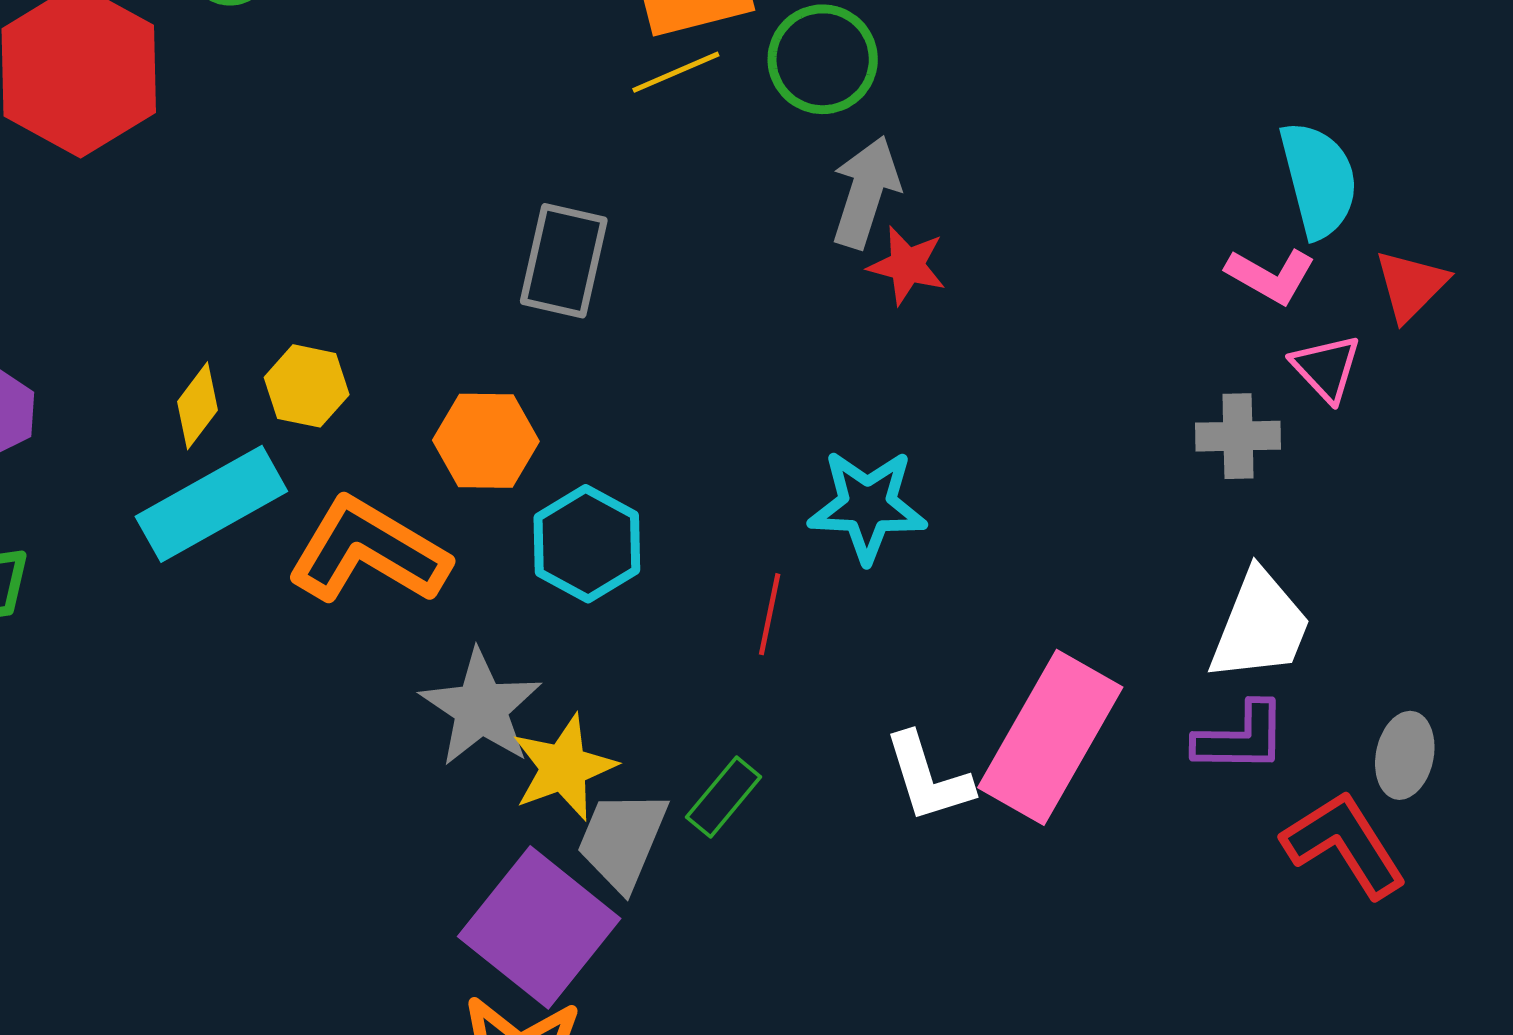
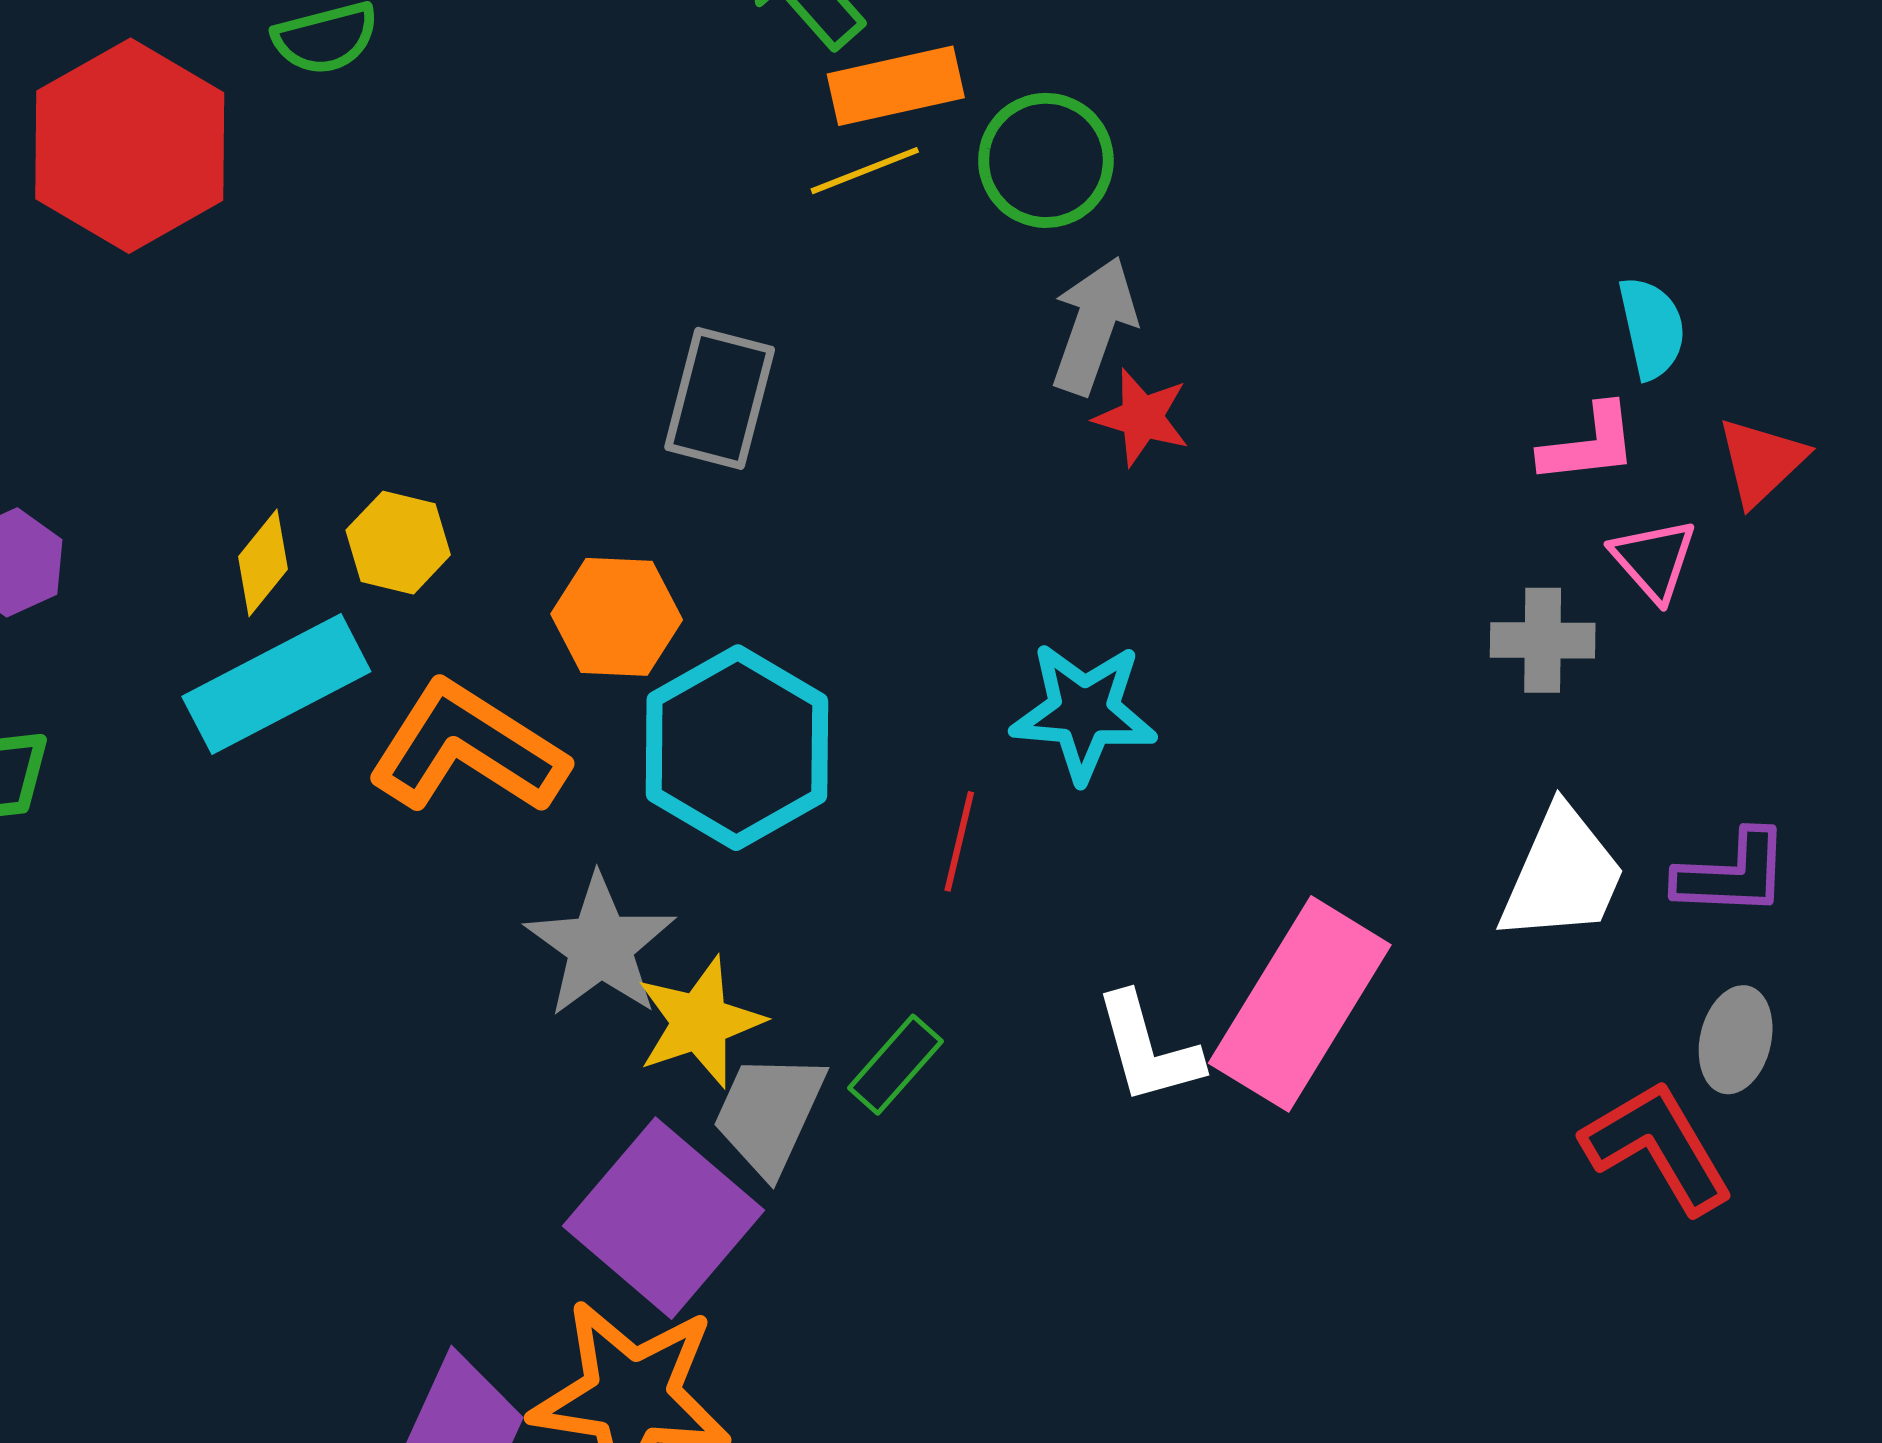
cyan semicircle: (1319, 180) -> (1652, 328), size x0.7
pink L-shape: (1271, 276) -> (1589, 444), turned -38
cyan hexagon: (587, 544) -> (737, 748), size x1.4
purple L-shape: (1241, 738) -> (1732, 874), moved

